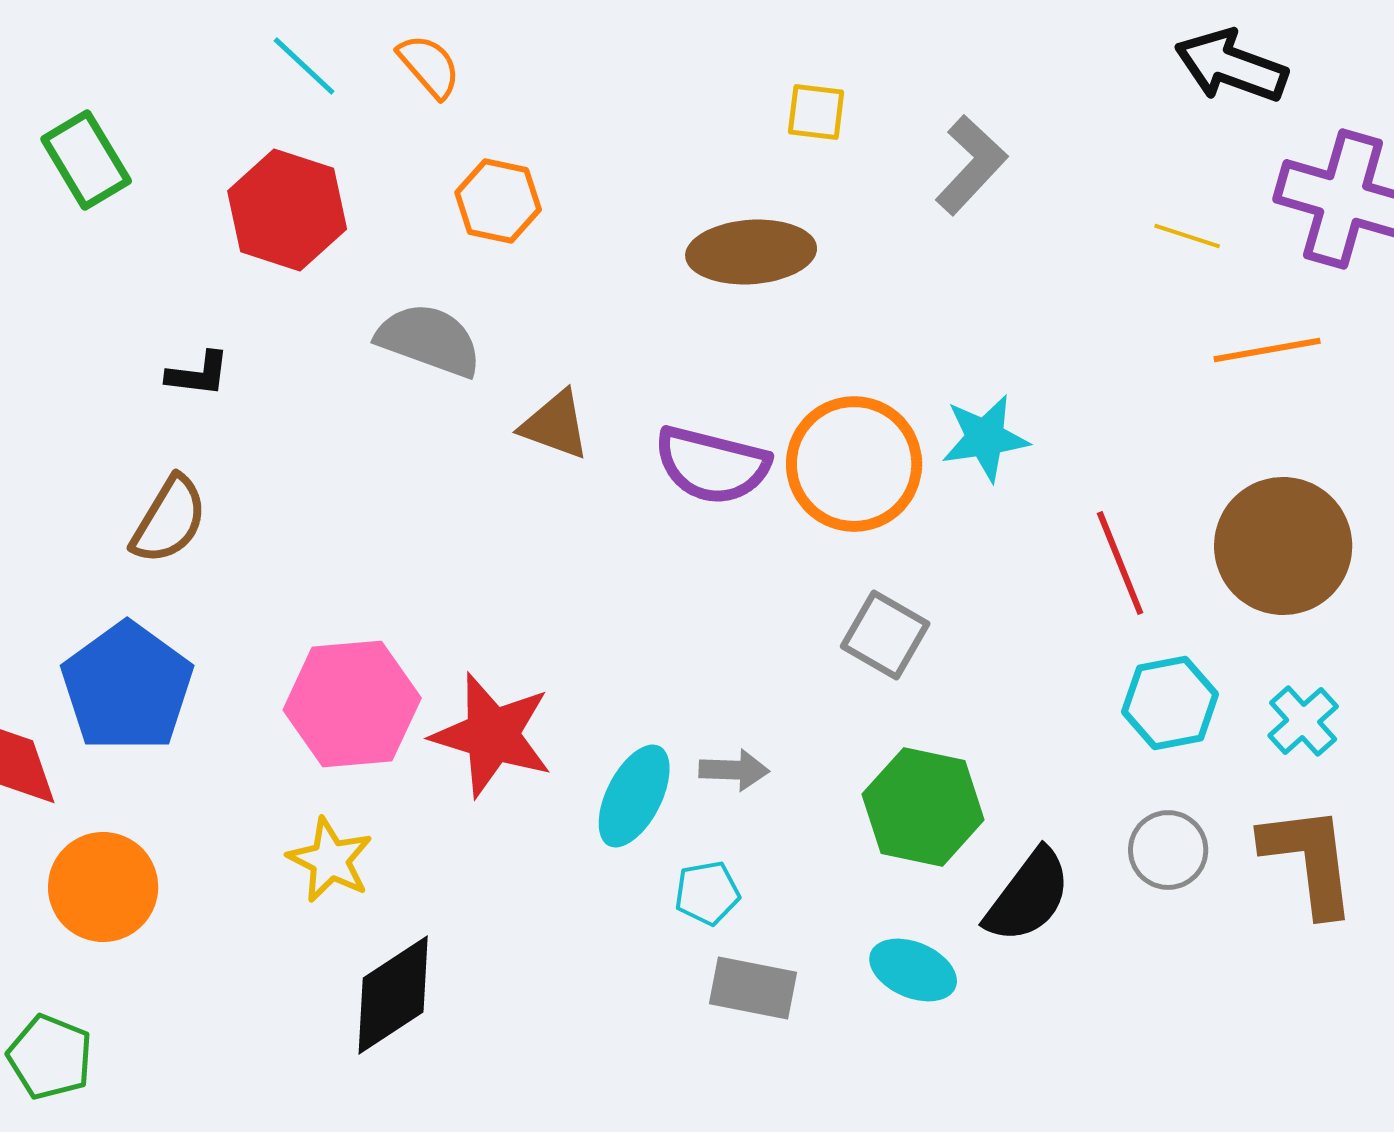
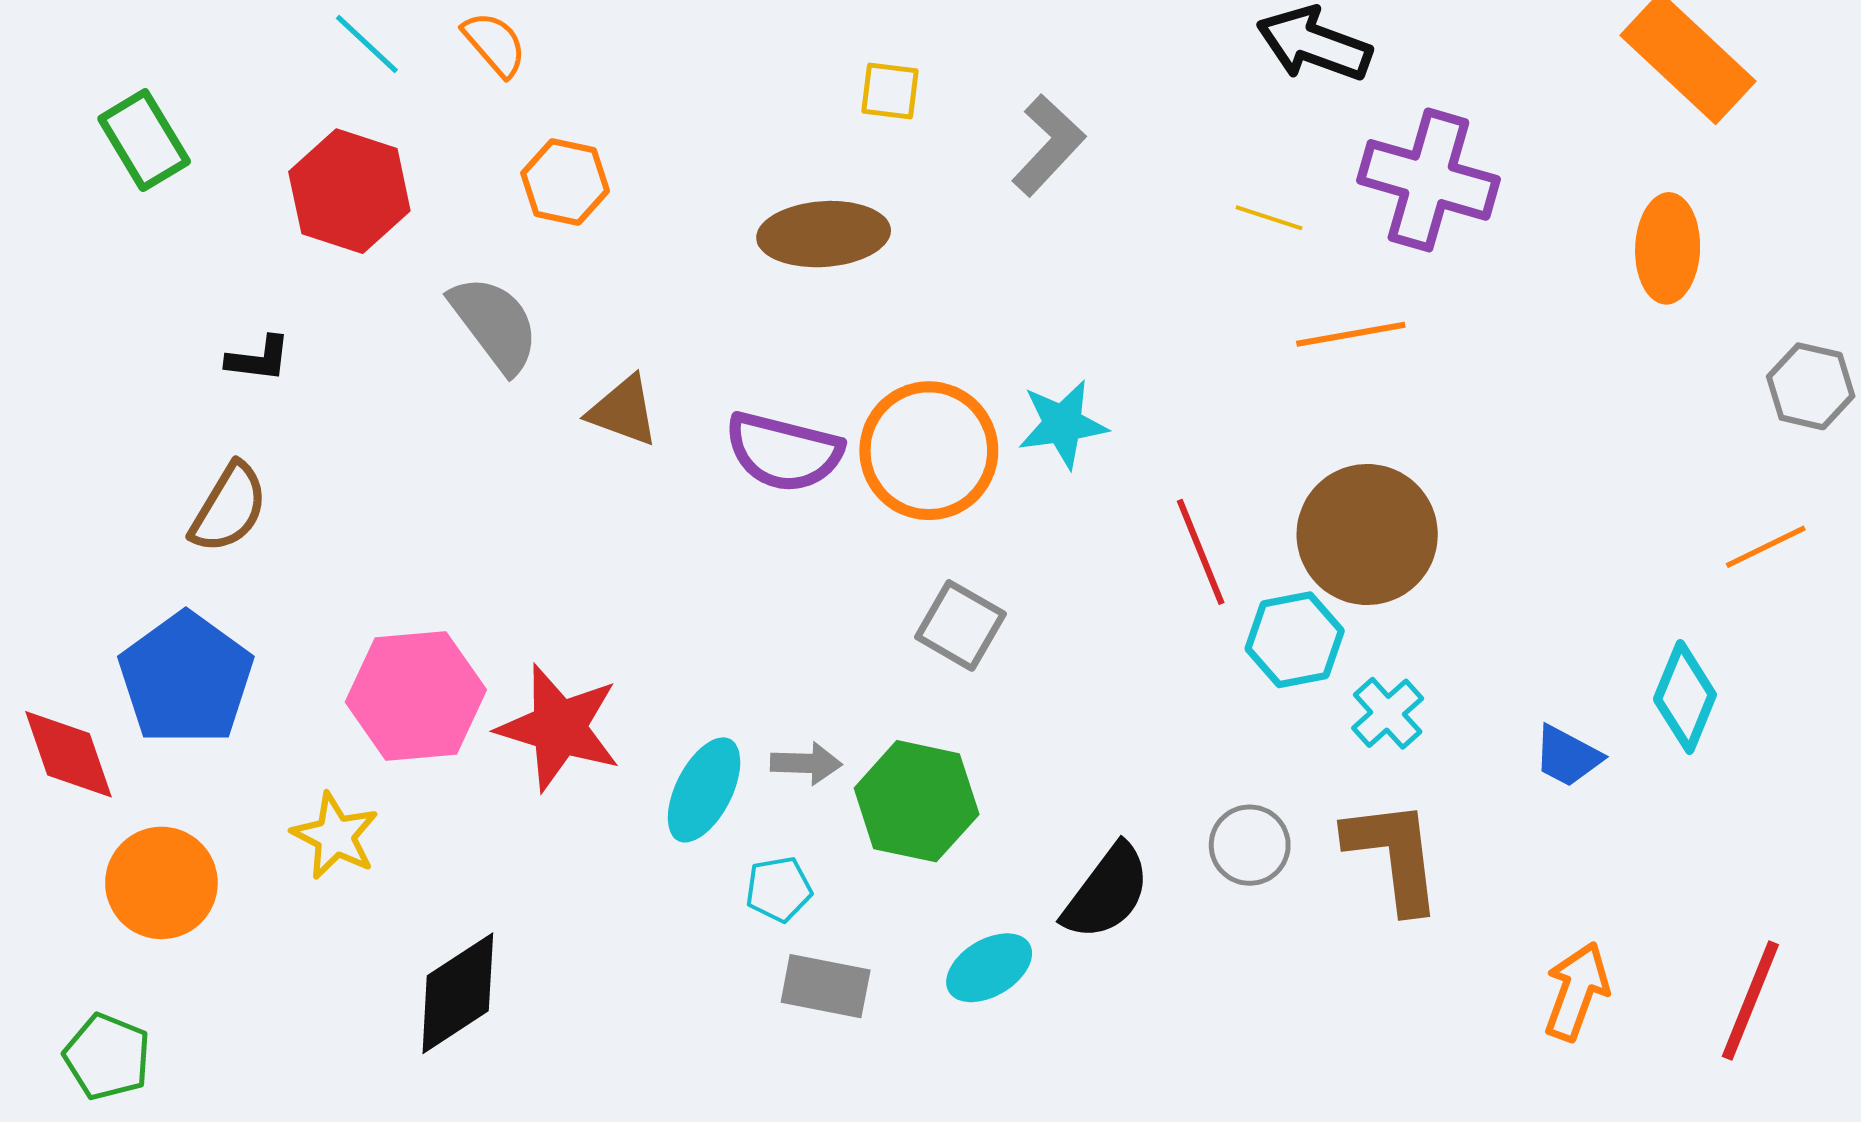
gray semicircle: (429, 340) -> (495, 324), turned 33
cyan hexagon: (1170, 703) -> (1295, 640), moved
green hexagon: (923, 807) -> (917, 801), moved
yellow star: (330, 860) -> (335, 836), moved
cyan ellipse: (913, 970) -> (989, 968), turned -54

